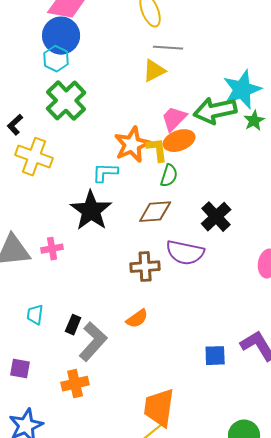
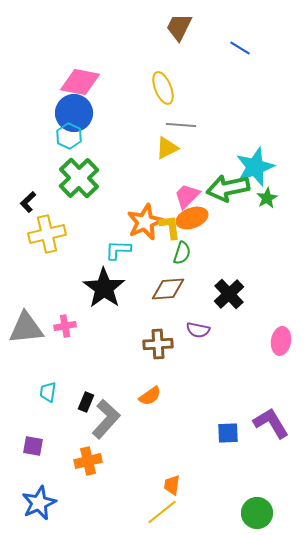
yellow cross: (34, 157) -> (47, 234), turned -33
purple semicircle: (185, 253) -> (198, 330), size x0.6
orange trapezoid: (159, 408) -> (172, 485), size x0.5

